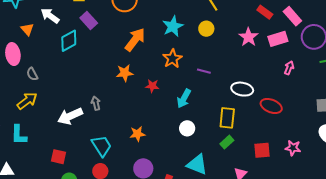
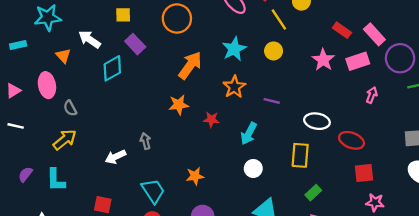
white arrow: (70, 116) -> (116, 157), size x0.7
green rectangle: (227, 142) -> (313, 193), moved
pink star: (293, 148) -> (375, 202), moved
red square: (262, 150) -> (364, 173), moved

